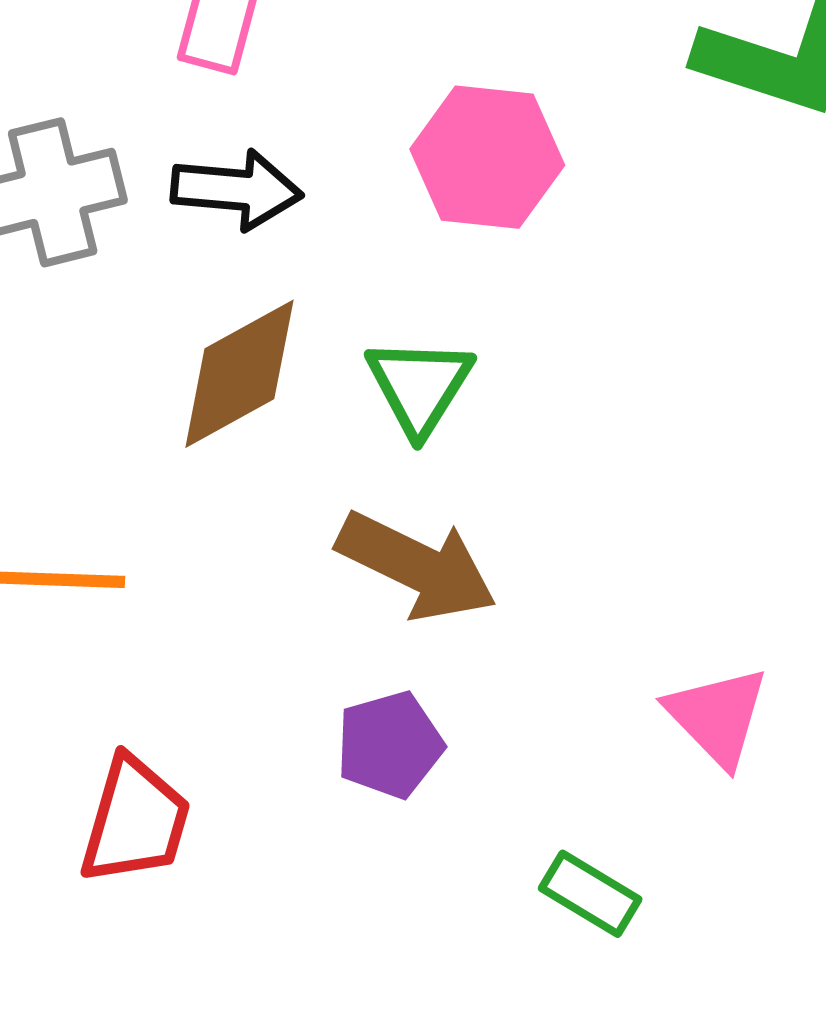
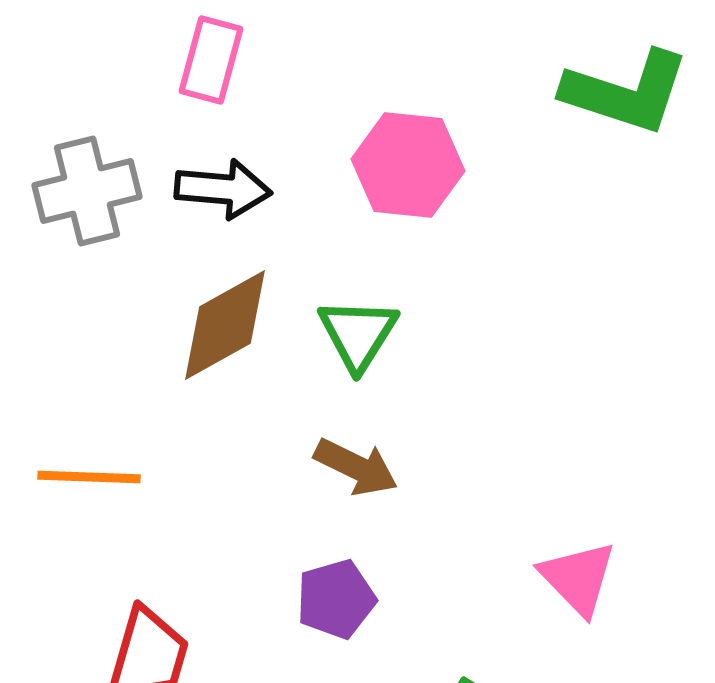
brown arrow: (417, 566) -> (356, 467), size x0.7

